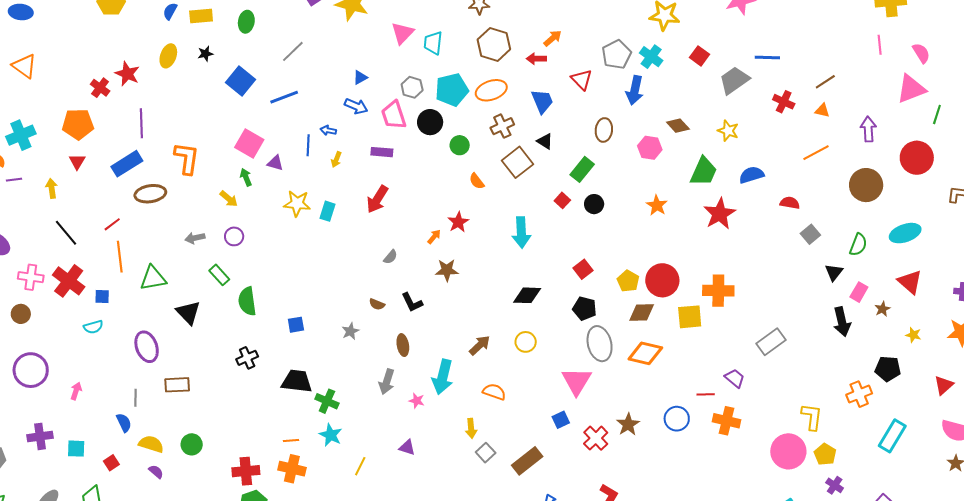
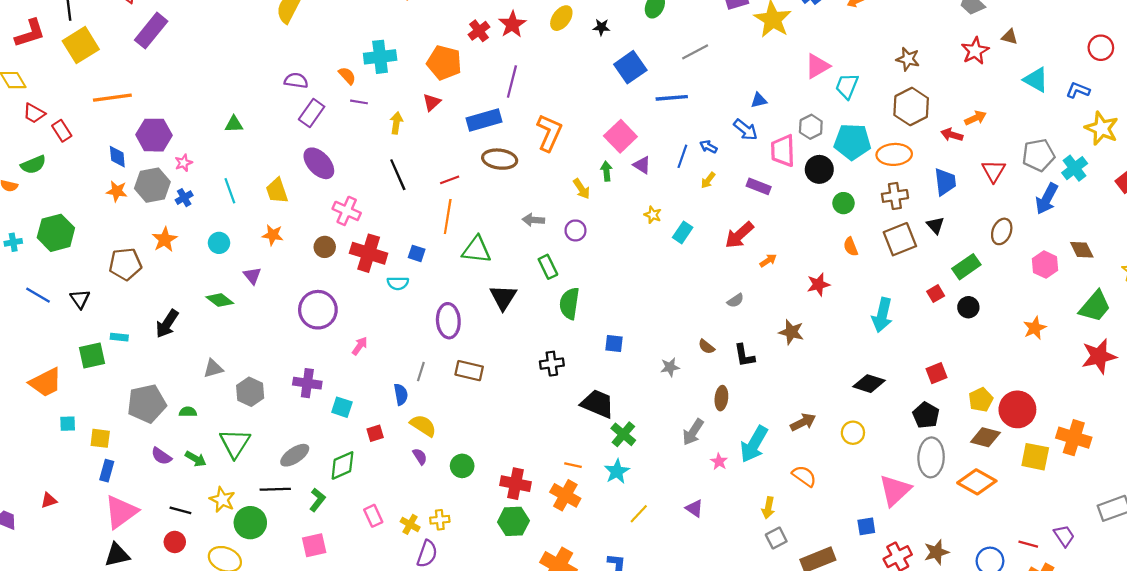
yellow star: (297, 203) -> (653, 215), size x0.6
orange arrow: (434, 237) -> (768, 260), moved
red cross: (69, 281) -> (369, 253), moved, turned -36
green circle: (192, 444) -> (462, 466), moved

